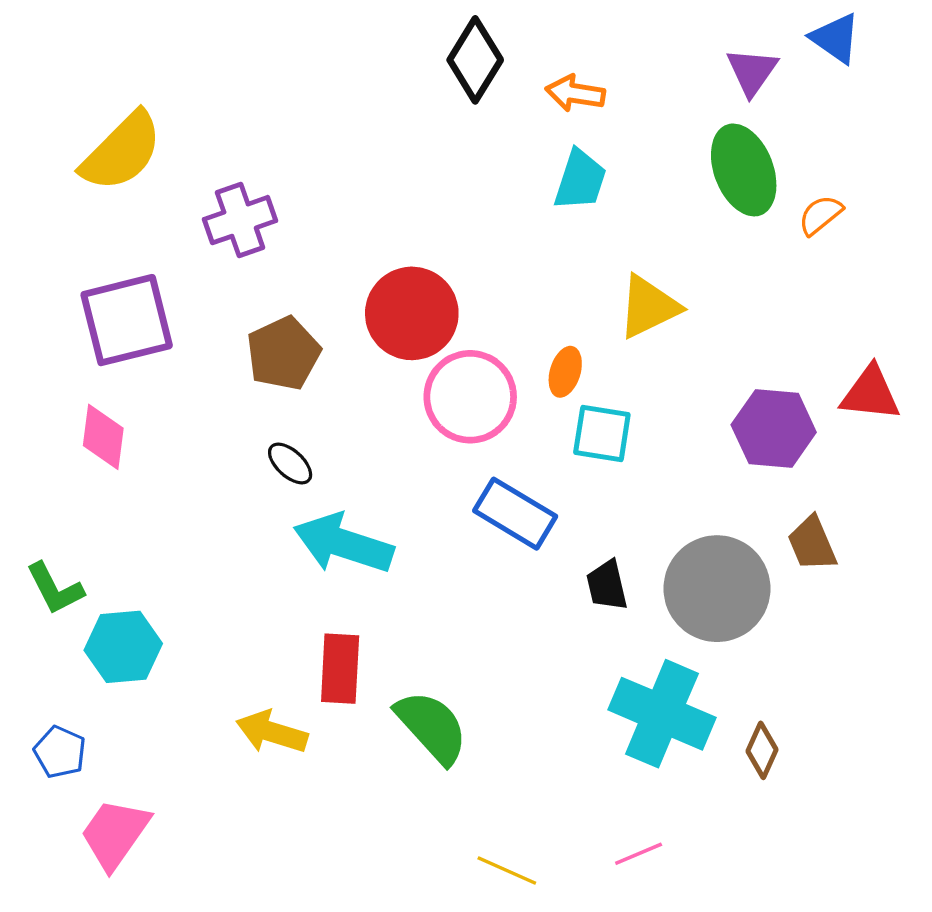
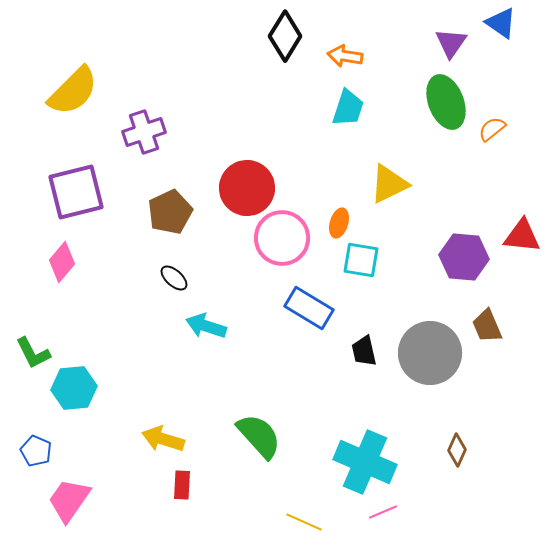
pink diamond: (103, 437) -> (62, 262), turned 33
cyan arrow: (343, 544) -> (206, 326), size x0.7
red rectangle: (340, 669) -> (182, 485), moved, size x0.7
cyan cross: (662, 714) -> (365, 462), moved

